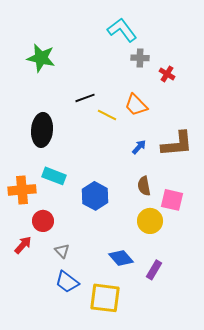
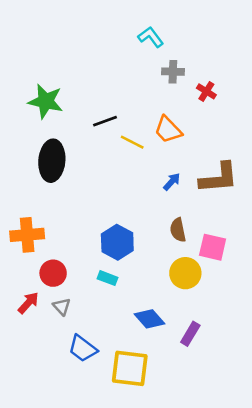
cyan L-shape: (122, 30) -> (151, 37), size x0.7
green star: (41, 58) -> (46, 101), moved
cyan rectangle: (54, 176) -> (107, 278), moved, size x0.7
gray triangle: (62, 251) -> (62, 307), moved

